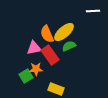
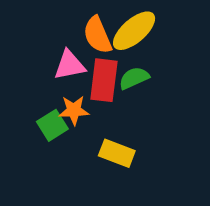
green semicircle: (69, 46) -> (134, 78), moved
red rectangle: (50, 55) -> (104, 80), turned 42

